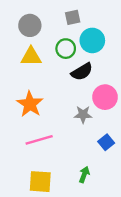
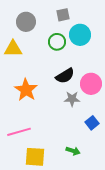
yellow triangle: (31, 57) -> (13, 49), moved
black semicircle: (82, 72) -> (65, 76), moved
pink line: (39, 140) -> (19, 132), moved
green arrow: (84, 175) -> (73, 151), turned 88

